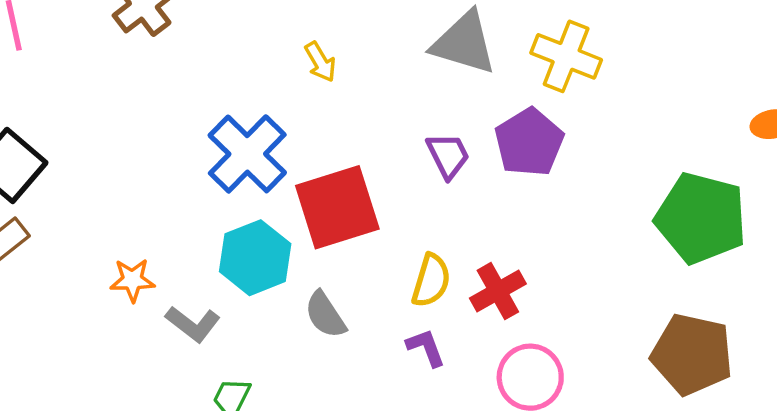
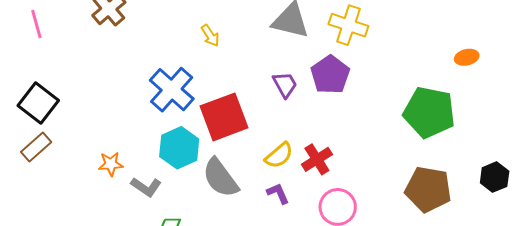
yellow semicircle: (431, 280) -> (279, 155), turned 36
gray semicircle: (325, 315) -> (220, 178), size x1.5

